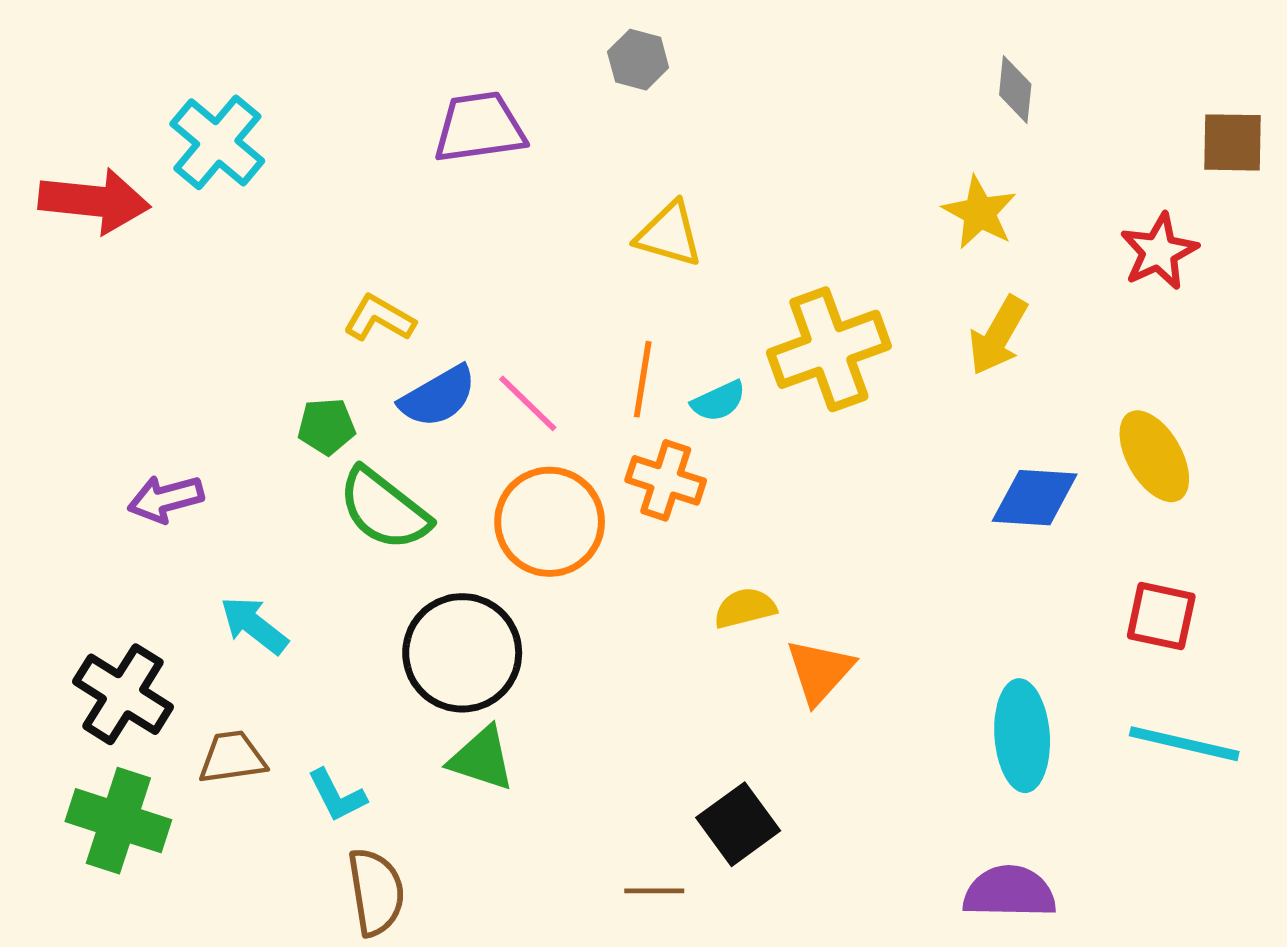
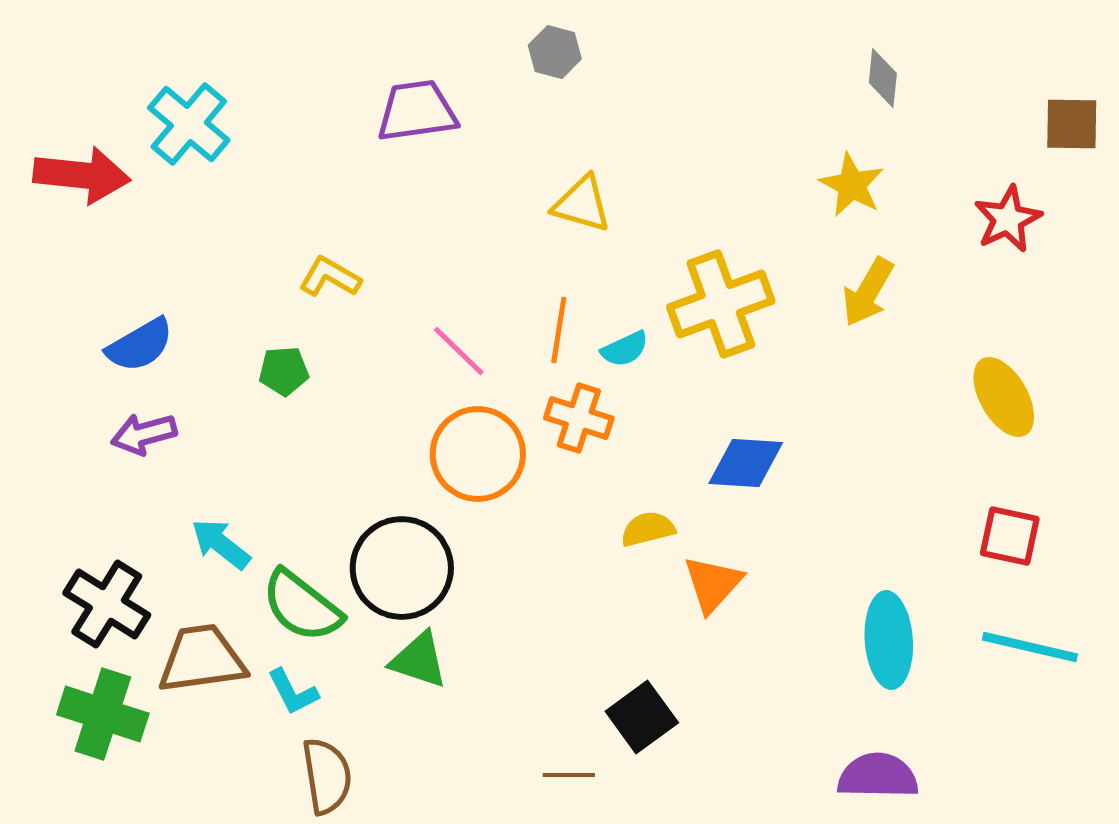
blue semicircle: (438, 396) -> (140, 345), moved
blue diamond: (1035, 498) -> (746, 463), moved
green semicircle: (384, 509) -> (302, 606), moved
brown trapezoid: (232, 757) -> (202, 659), size x1.5

